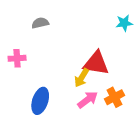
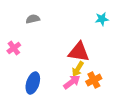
pink cross: (17, 58) -> (14, 48), turned -32
yellow arrow: (82, 78) -> (78, 69), moved

